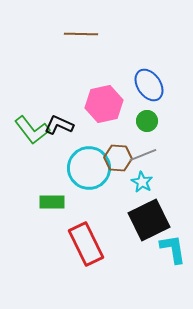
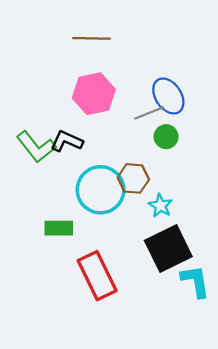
pink hexagon: (104, 104) -> (94, 94), moved
gray line: (143, 155) -> (149, 113), moved

